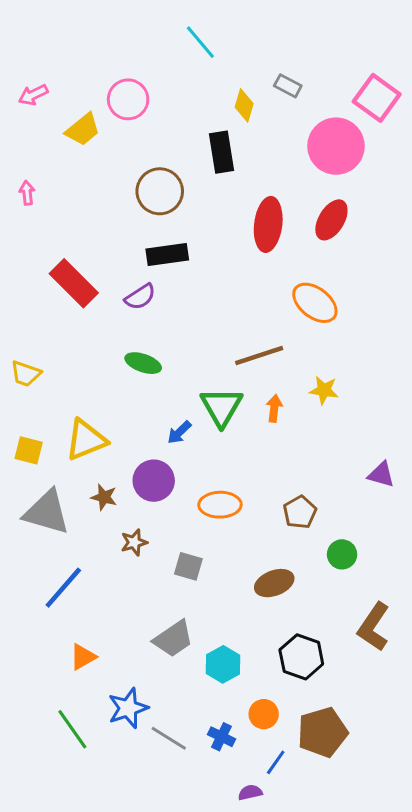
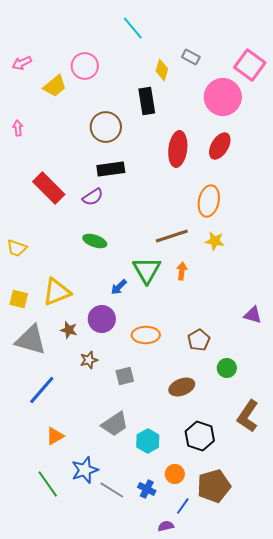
orange ellipse: (315, 303) -> (209, 201), turned 64
yellow star: (324, 390) -> (215, 241), moved
gray square: (188, 566) -> (125, 376), turned -30

